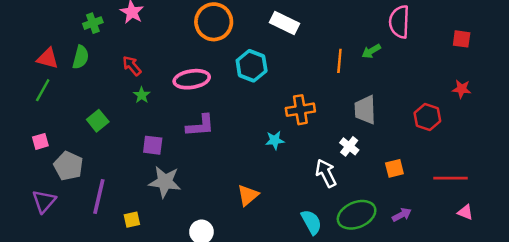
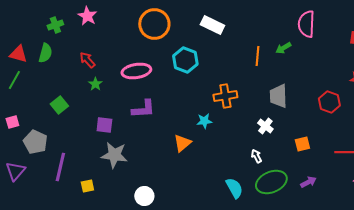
white arrow: (326, 173) -> (256, 156), moved, size x0.6
orange triangle: (248, 195) -> (182, 143), moved

